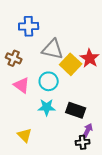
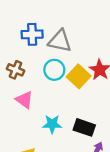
gray triangle: (53, 49) -> (60, 41), moved
cyan circle: (49, 81) -> (54, 70), moved

